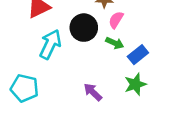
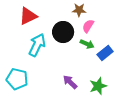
green star: (135, 84) -> (98, 86), moved

